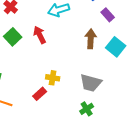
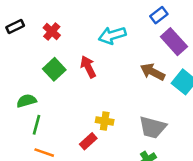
purple rectangle: (108, 15) -> (174, 42), size x1.5
brown arrow: (91, 39) -> (153, 72), turned -66

